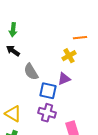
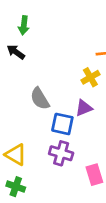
green arrow: (13, 30) -> (24, 25), moved
black arrow: (13, 51) -> (16, 52), moved

